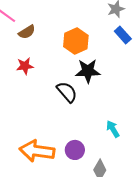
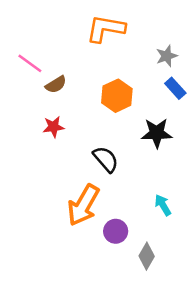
black star: (88, 71) -> (157, 133), moved
orange arrow: (37, 151) -> (83, 205), moved, turned -68

